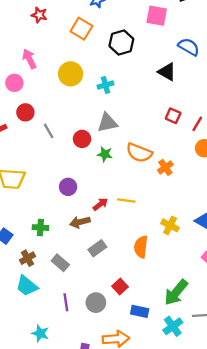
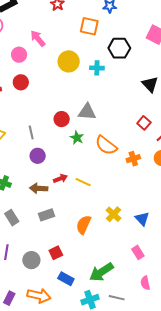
orange square: (81, 29) -> (89, 26), turned -36
pink arrow: (29, 59) -> (38, 38), turned -30
cyan cross: (106, 85) -> (97, 68), moved
gray line: (49, 131) -> (31, 133), moved
orange cross: (165, 167) -> (133, 159), moved

